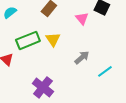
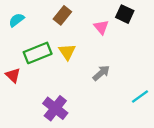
cyan line: (105, 71) -> (140, 96), moved

